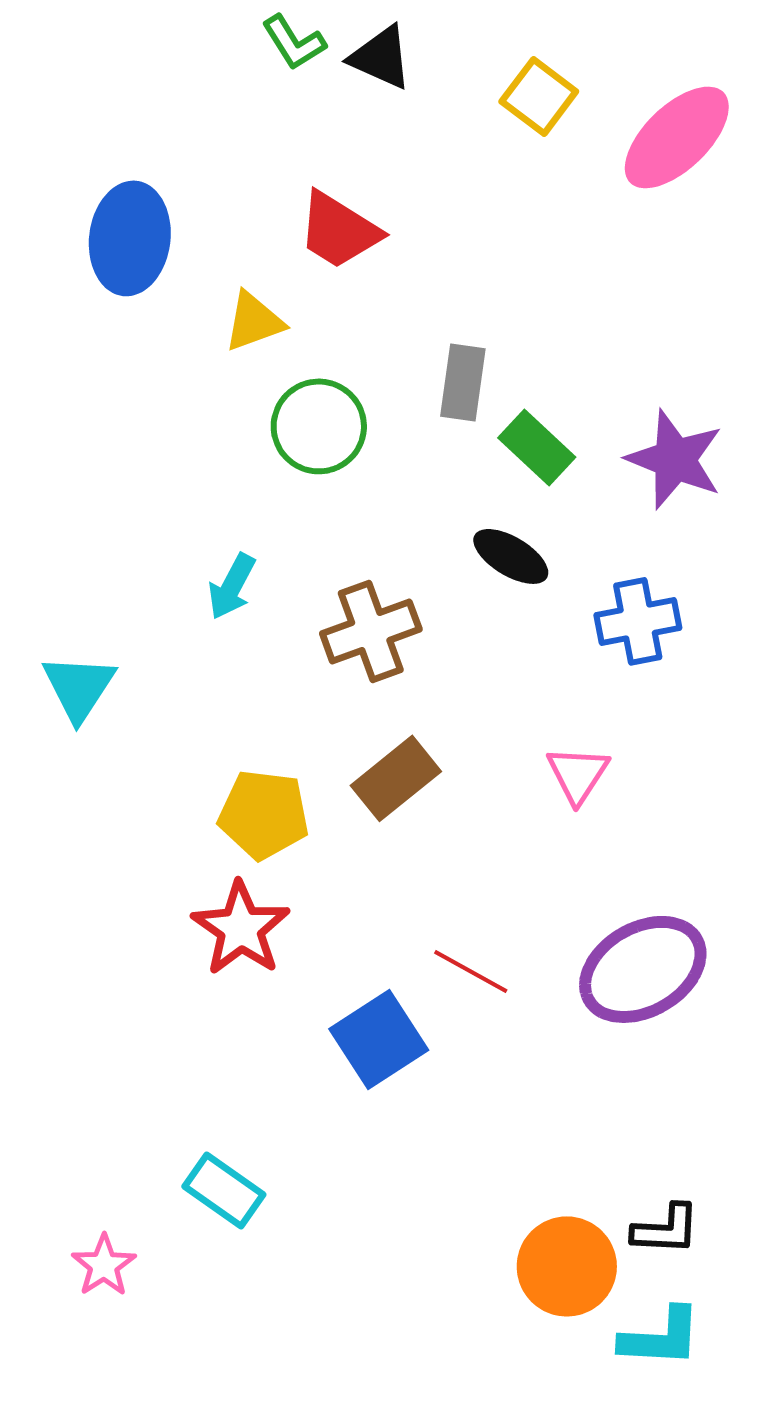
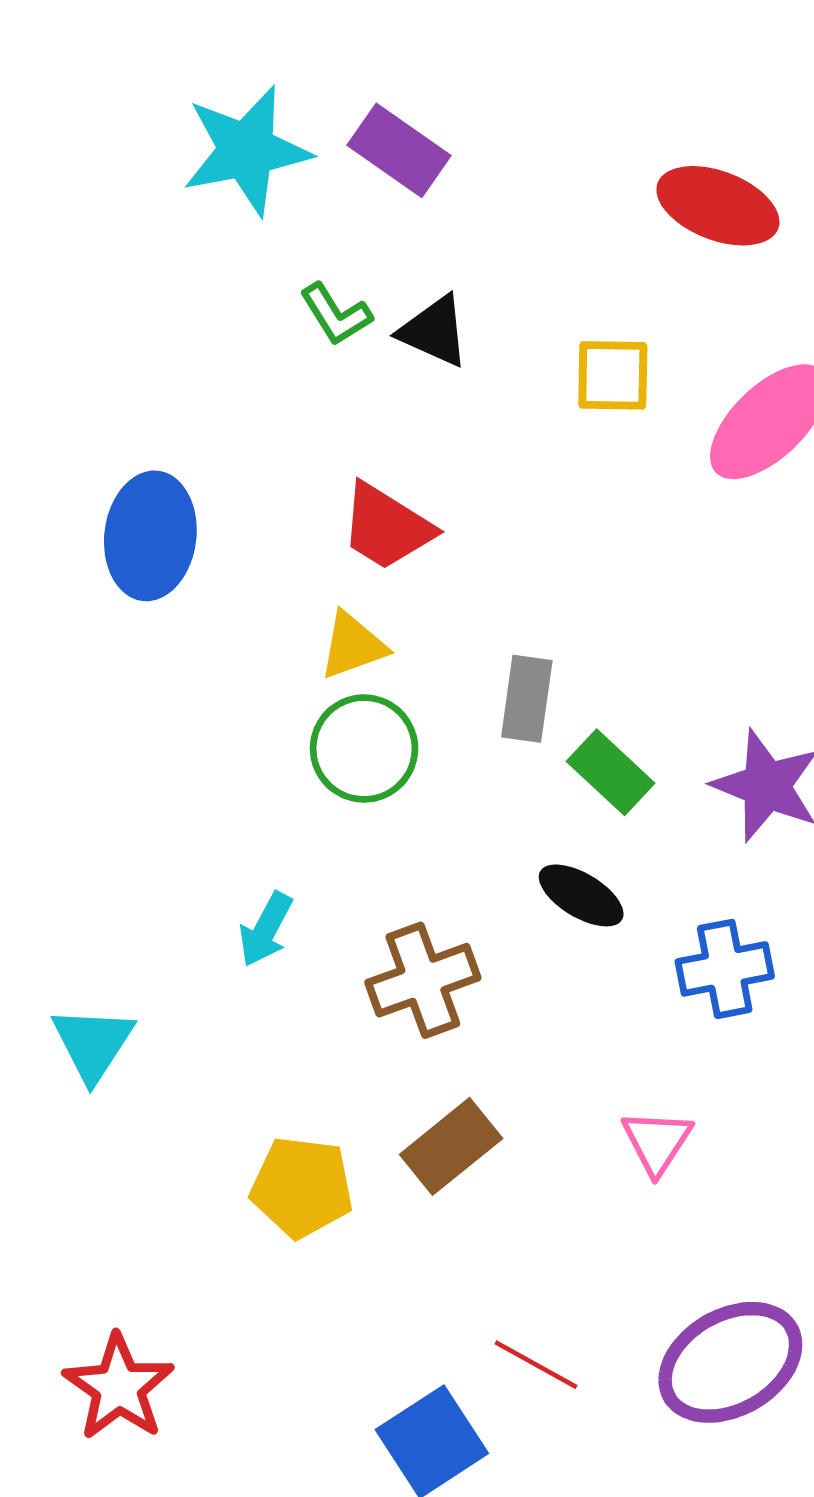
yellow square: (539, 96) -> (613, 375), turned -36
yellow triangle: (254, 321) -> (353, 646), moved
red star: (241, 928) -> (119, 1387), moved

